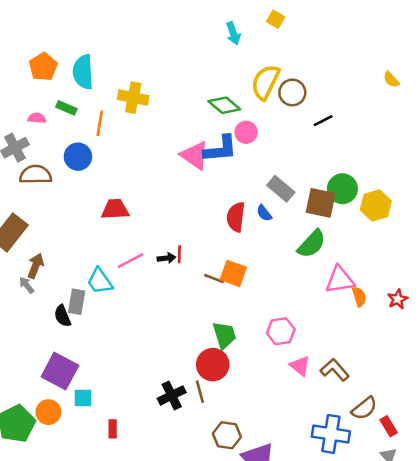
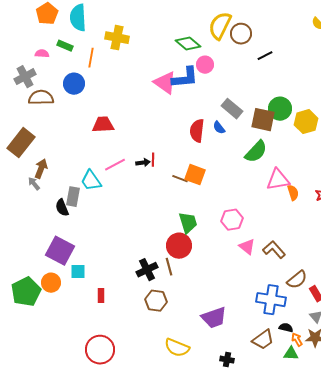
brown hexagon: (227, 435) -> (156, 301), moved

